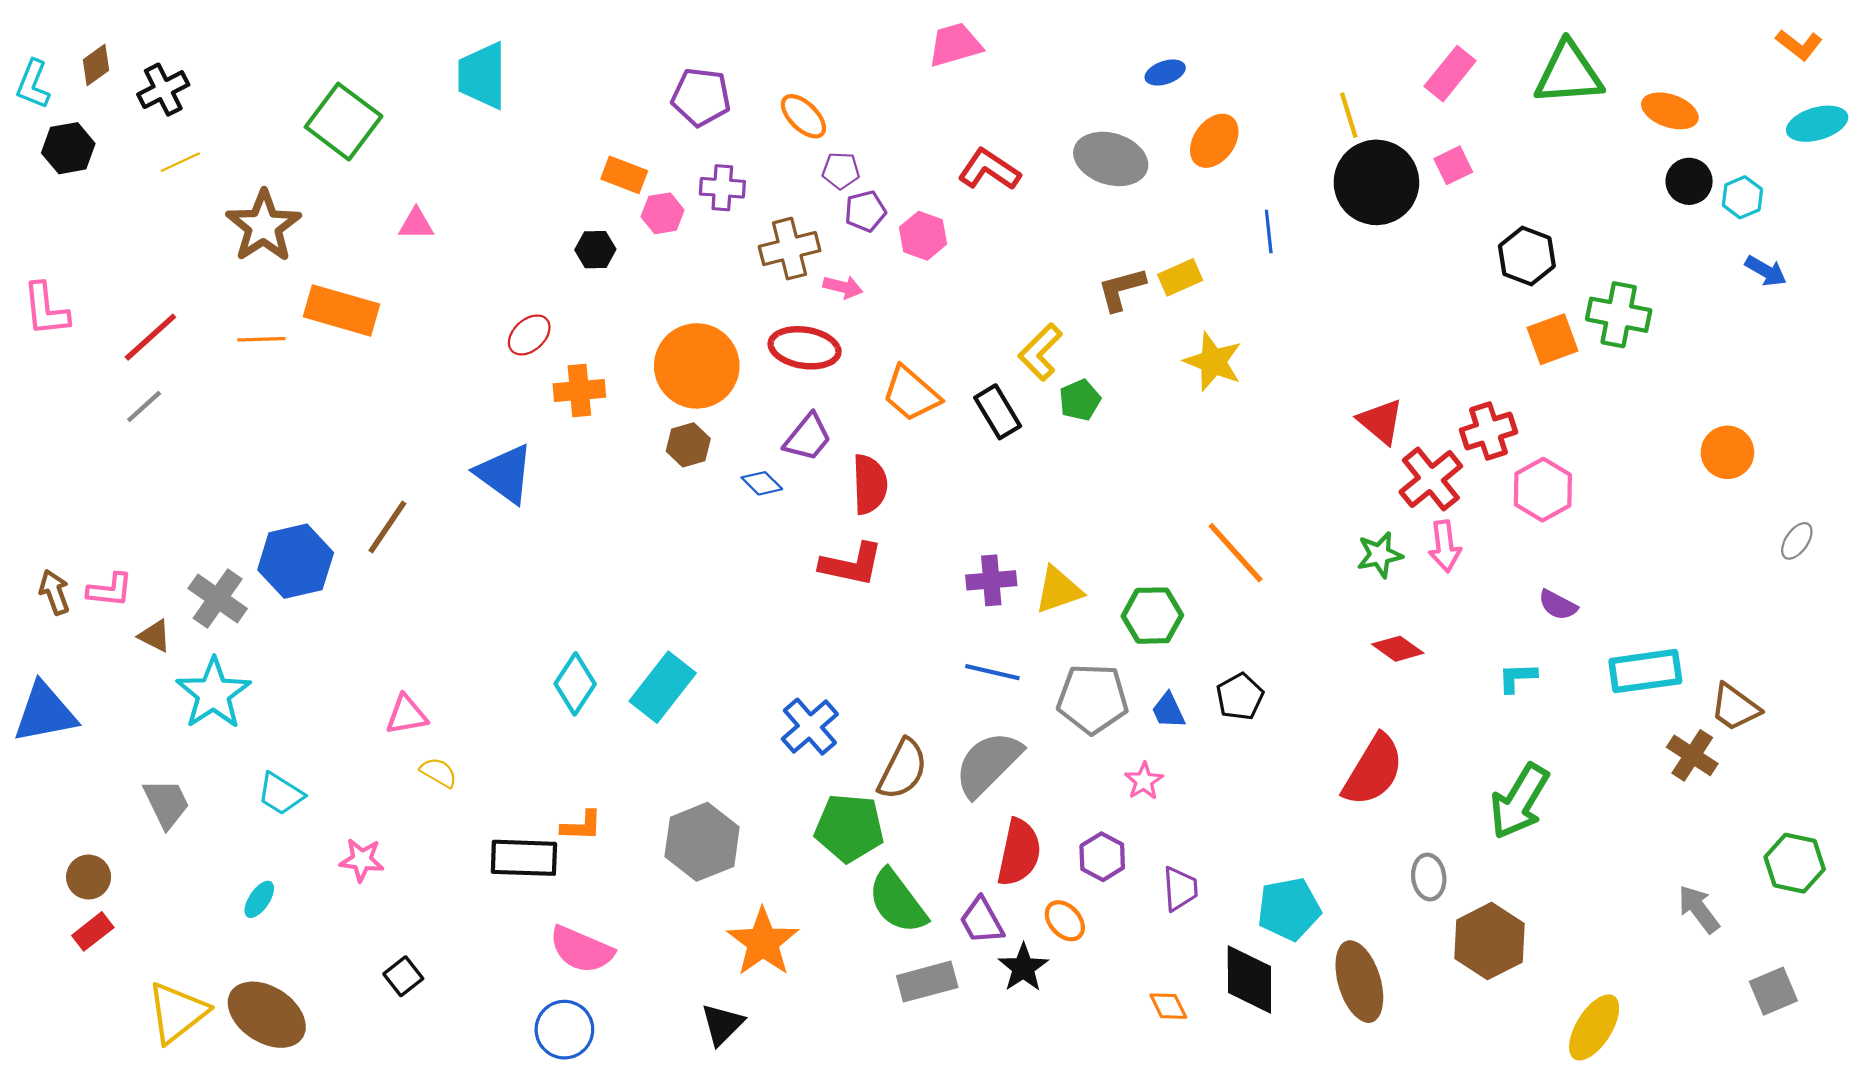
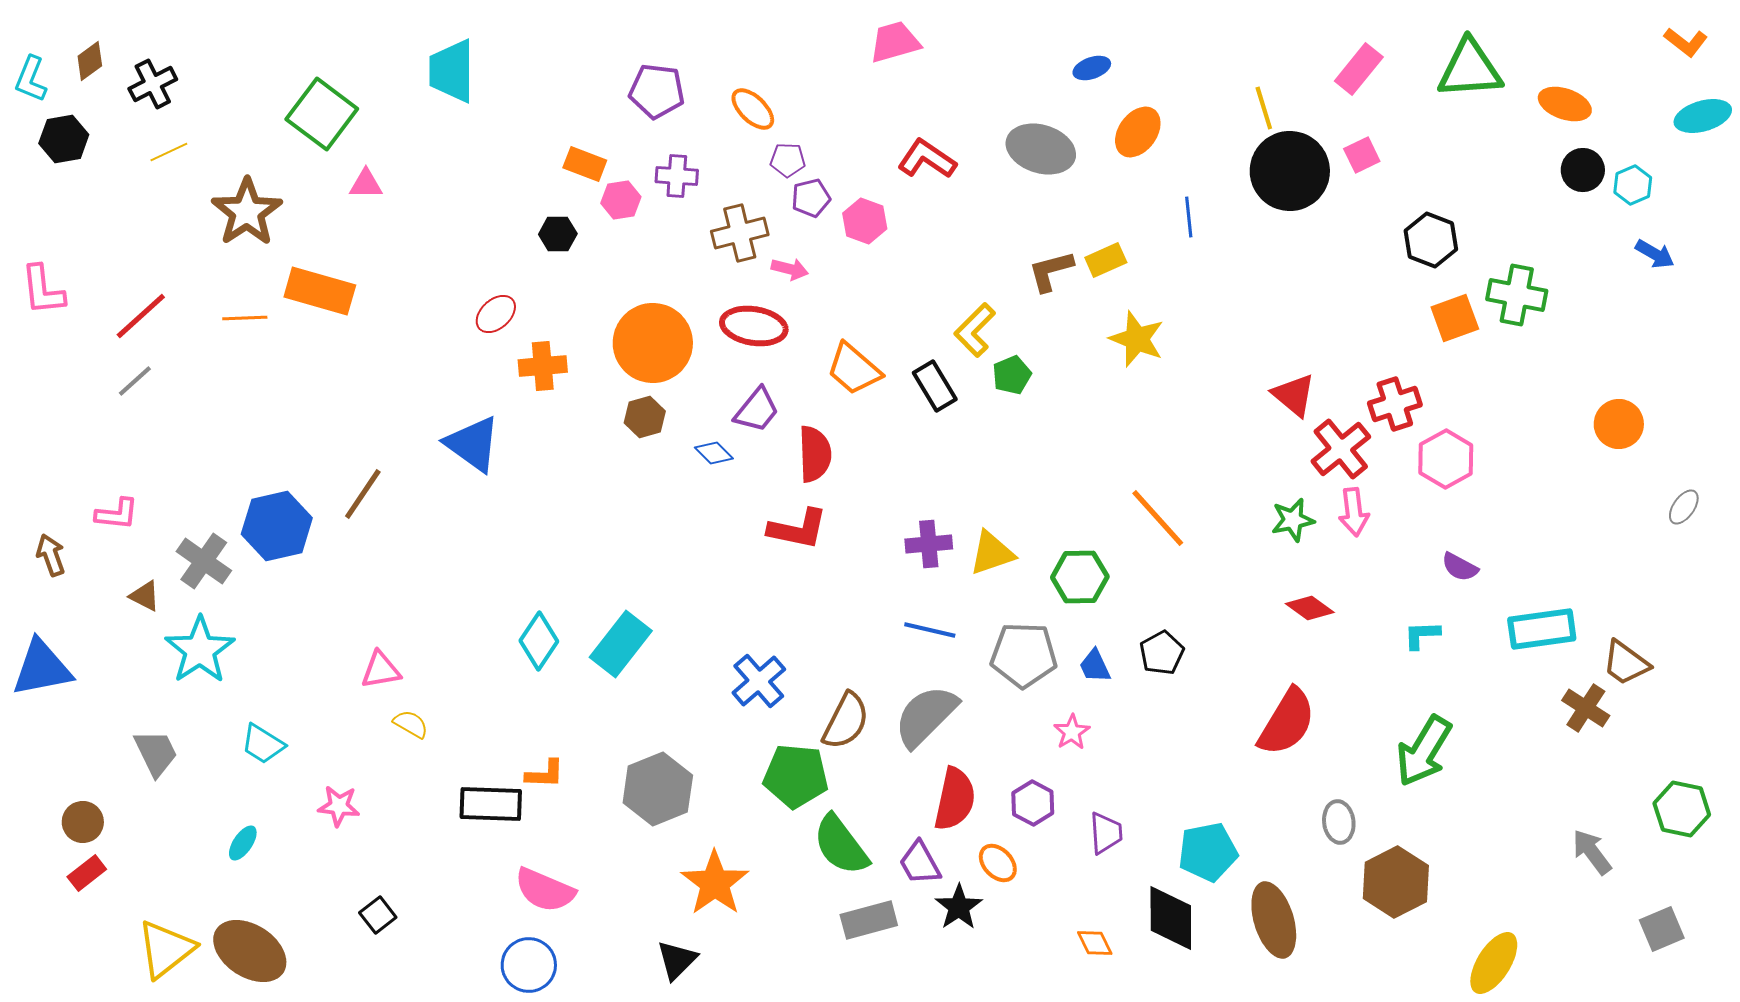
pink triangle: (416, 224) -> (366, 184), moved
pink L-shape: (110, 590) -> (117, 514), moved

